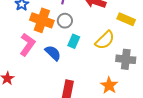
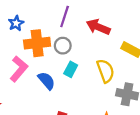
orange cross: (42, 20) -> (37, 43), turned -30
yellow semicircle: (105, 40) -> (105, 71), turned -70

